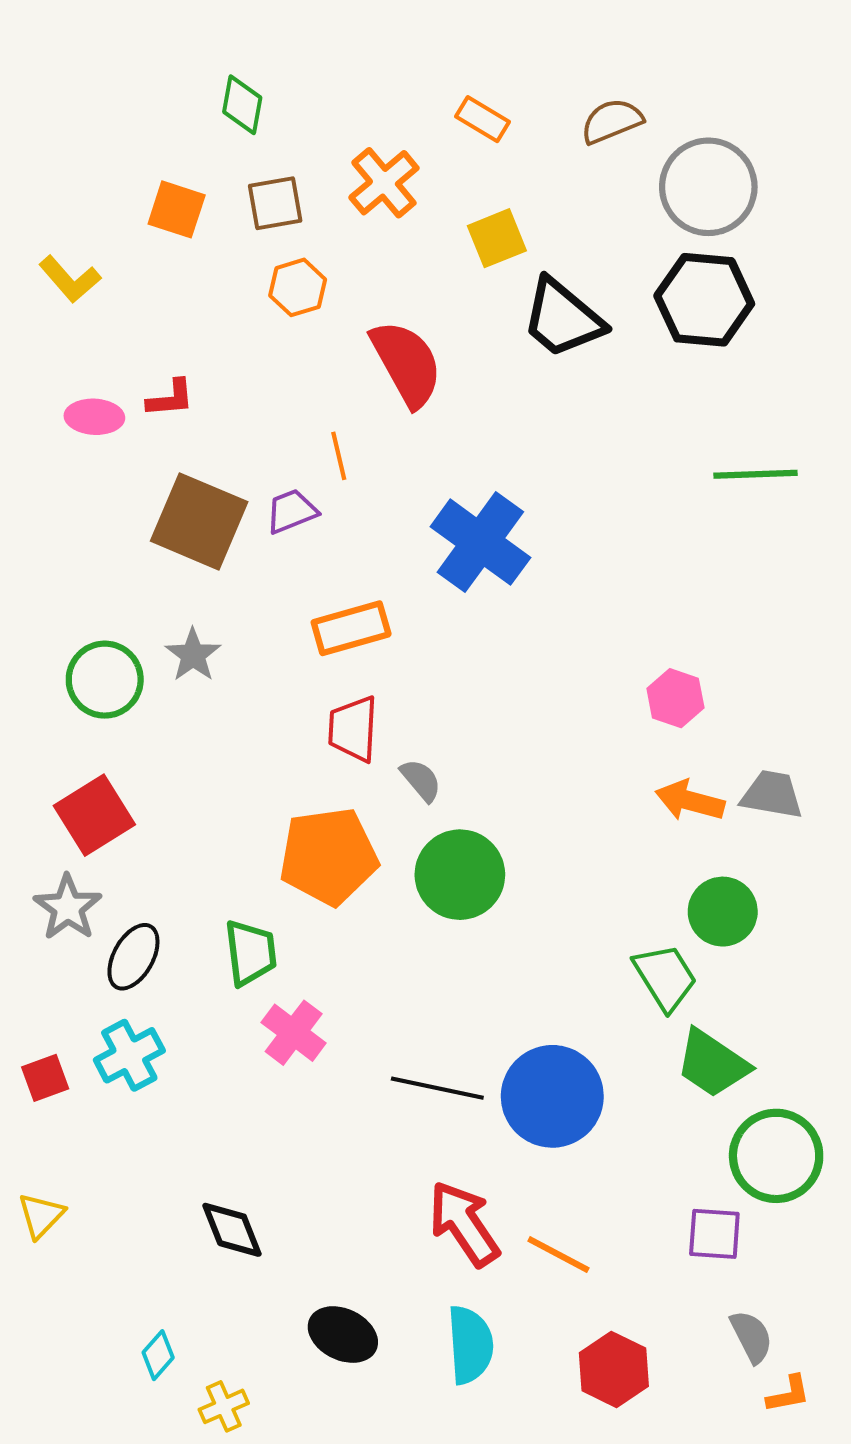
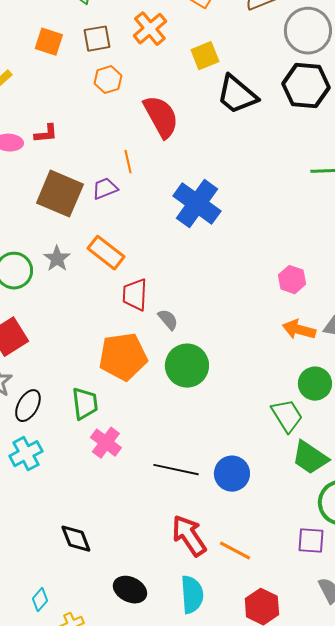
orange rectangle: (351, 628) -> (106, 253), moved, turned 54
blue circle: (552, 1096) -> (232, 474), size x0.7

